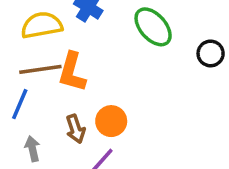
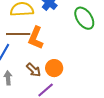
brown arrow: (76, 129) -> (34, 70), turned -35

